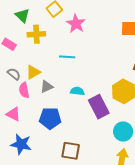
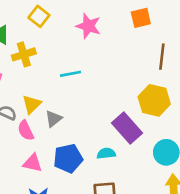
pink star: (76, 24) -> (88, 26), moved
cyan semicircle: (77, 91) -> (106, 153), moved
pink triangle: (13, 114) -> (33, 163), moved

